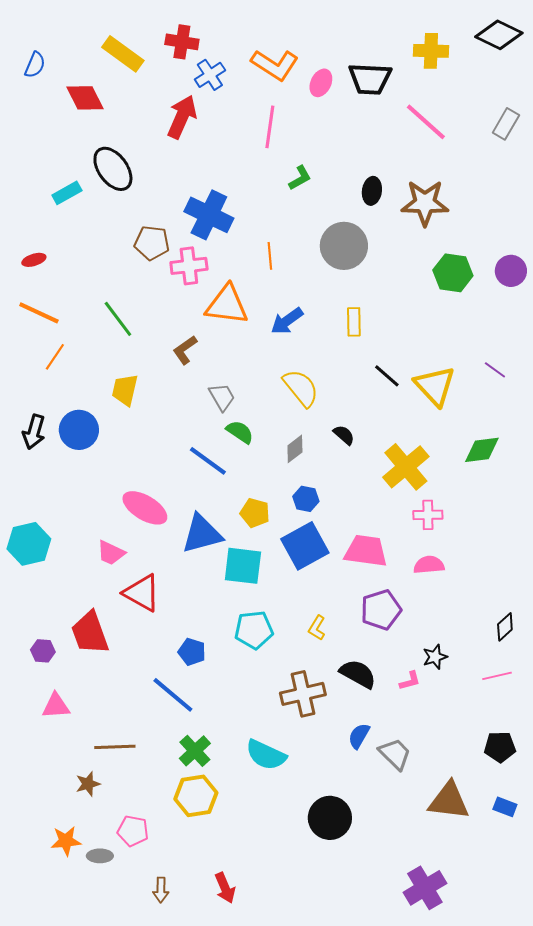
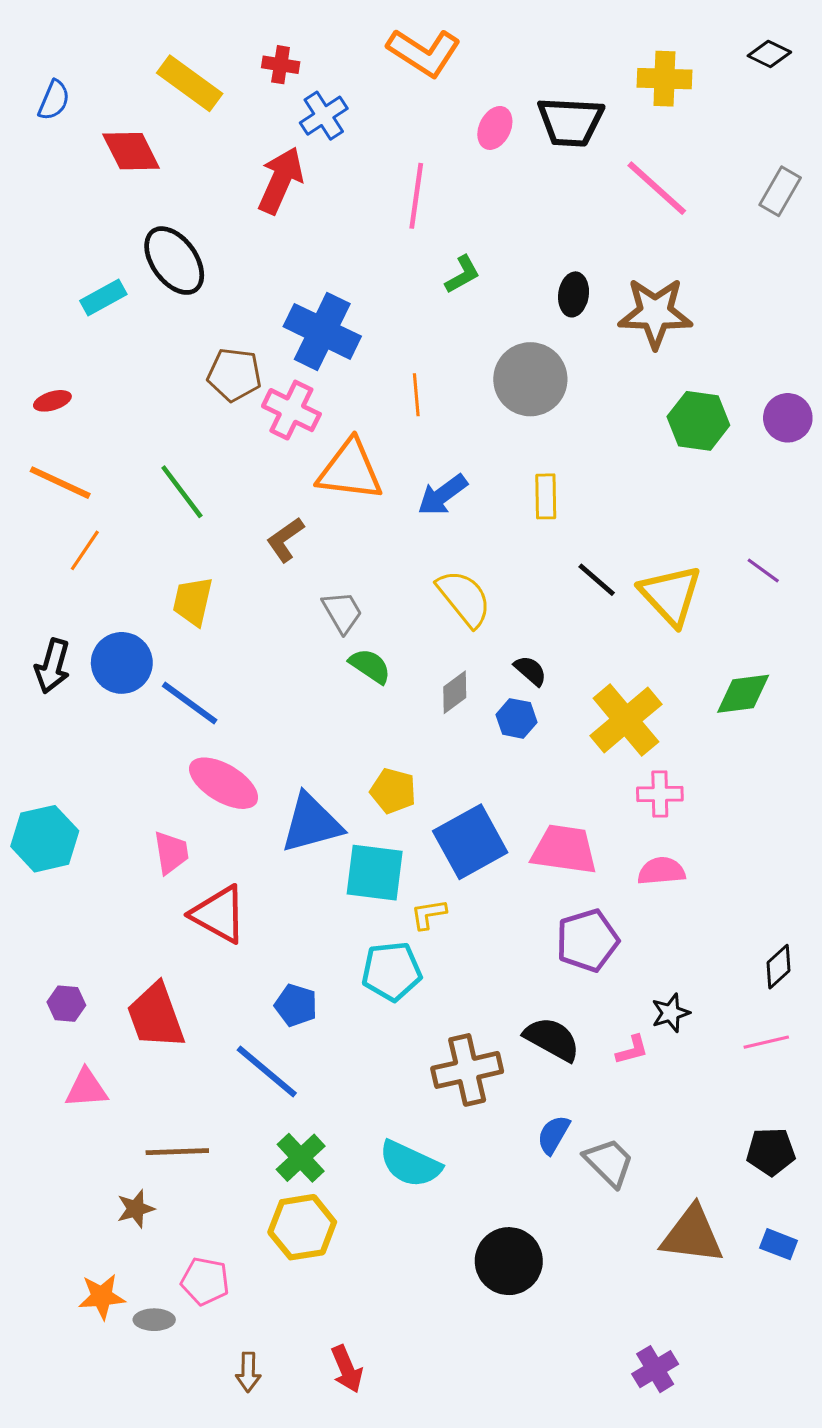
black diamond: (499, 35) -> (769, 54), size x0.6
red cross: (182, 42) -> (281, 65), size x0.7
orange L-shape: (275, 65) -> (424, 52), moved
pink cross: (189, 266) -> (291, 410), turned 33
blue line: (208, 461) -> (190, 703), moved
blue hexagon: (306, 499) -> (516, 718), moved
pink trapezoid: (111, 553) -> (171, 853), turned -124
yellow L-shape: (317, 628) -> (429, 914), moved, turned 50
red trapezoid: (90, 633) -> (156, 1016), moved
purple cross: (425, 888) -> (655, 1369), size x0.7

